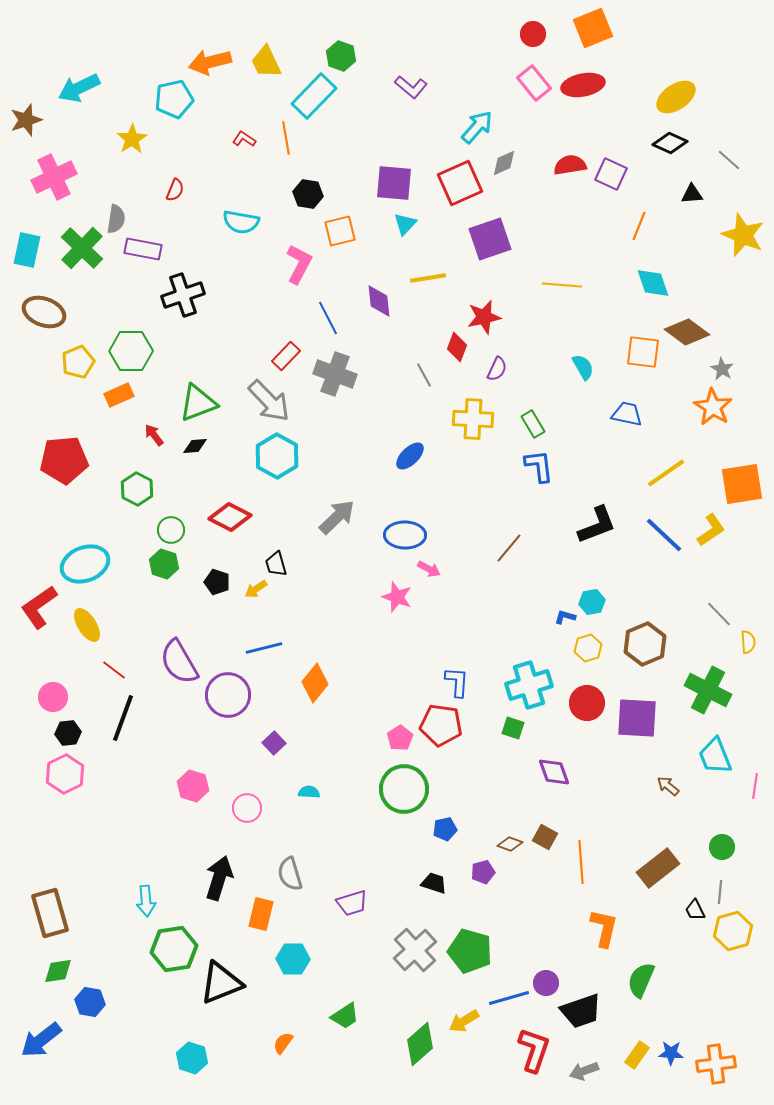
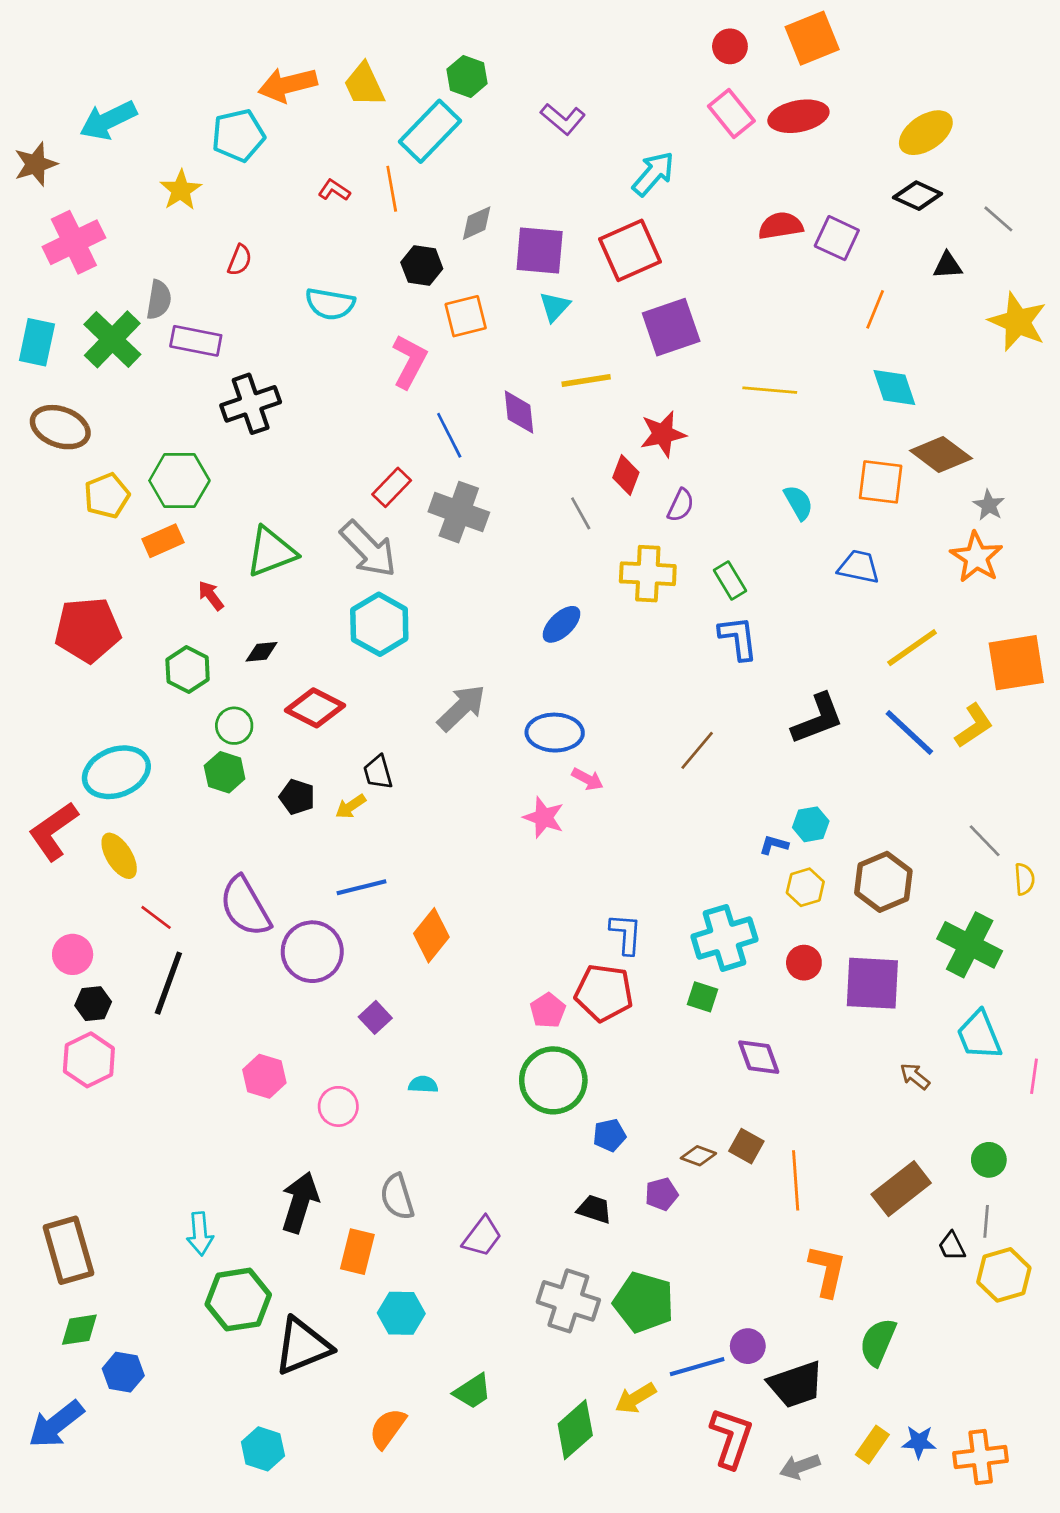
gray diamond: (504, 163) -> (477, 223), moved
black diamond: (195, 446) -> (262, 652), moved
red circle: (587, 703) -> (804, 963), size x0.7
purple trapezoid: (352, 903) -> (482, 1237), turned -36
gray cross: (415, 950) -> (568, 1301), turned -30
orange semicircle: (283, 1043) -> (388, 1428), size x1.4

